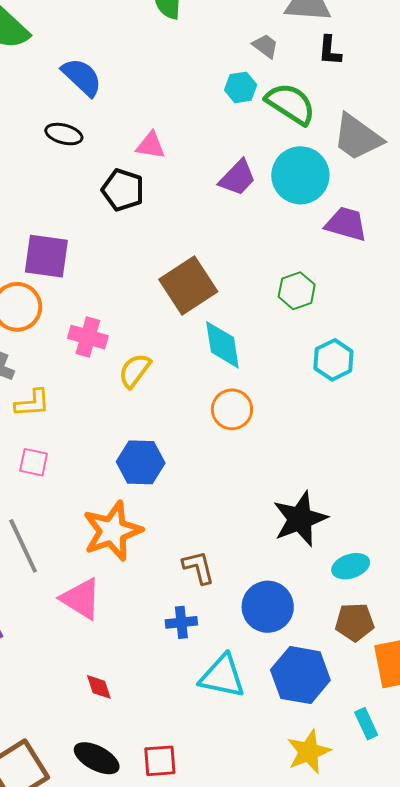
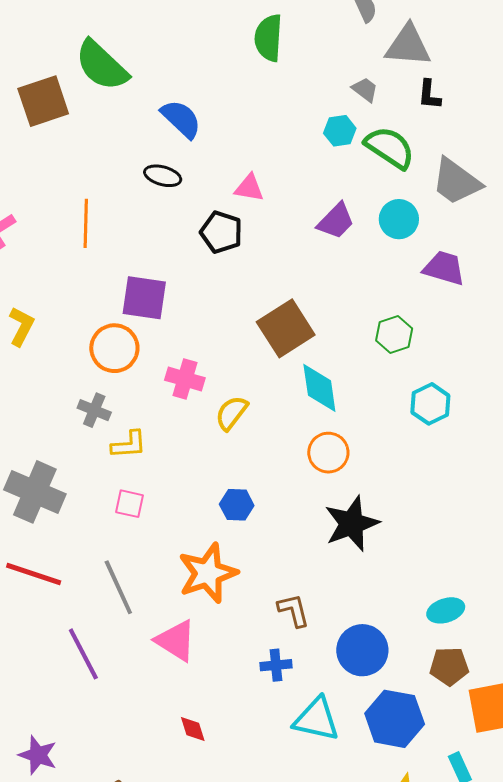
cyan circle: (300, 175) -> (399, 219), size x0.7
blue hexagon: (141, 462) -> (237, 505), size x0.7
black star: (300, 519) -> (352, 524), moved

